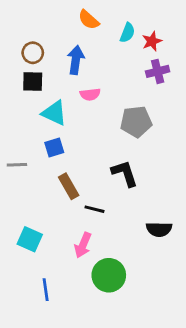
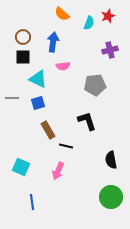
red star: (152, 41) -> (108, 16), moved
gray line: (17, 165) -> (12, 98), moved
black semicircle: (159, 229) -> (111, 160), turned 78
green circle: (109, 275) -> (111, 197), moved

